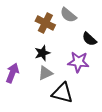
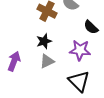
black triangle: (62, 93) -> (79, 81), moved, turned 30

